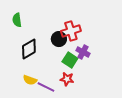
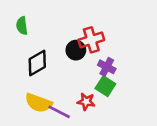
green square: (70, 60) -> (105, 86), moved
yellow semicircle: (30, 80) -> (39, 103), size x1.5

